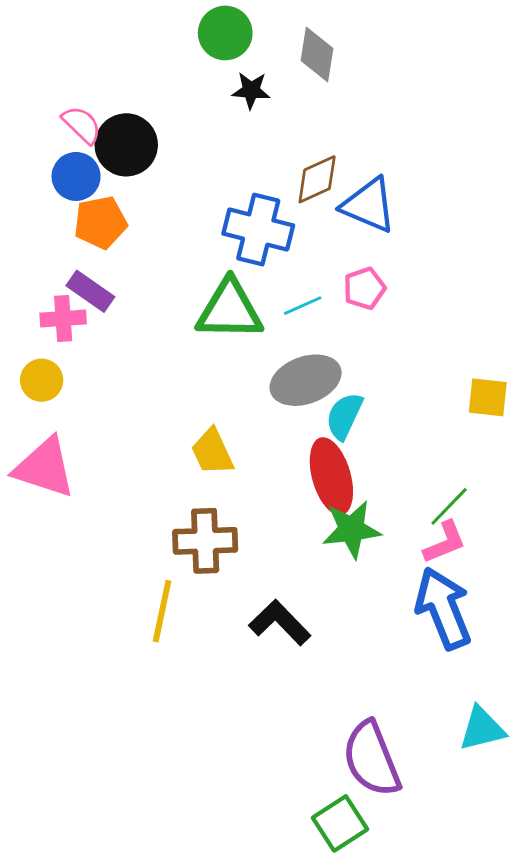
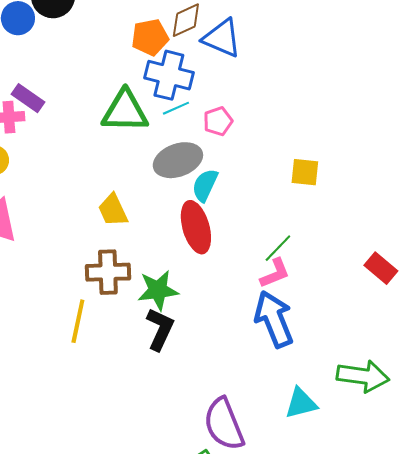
orange pentagon: (100, 222) -> (150, 37), moved
blue cross: (258, 230) -> (169, 75), moved
pink pentagon: (364, 288) -> (218, 121), moved
green star: (351, 529) -> (158, 290), moved
black L-shape: (280, 623) -> (160, 329), turned 69

